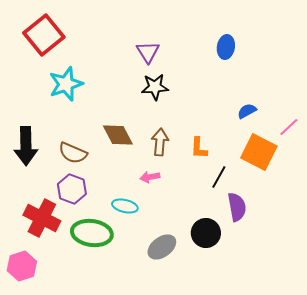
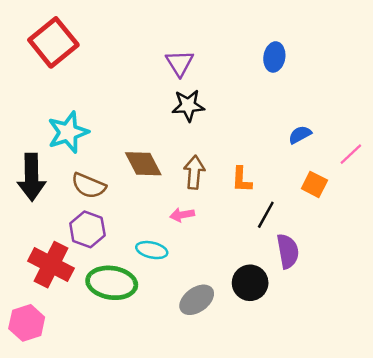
cyan star: (66, 84) -> (68, 132), moved
orange square: (259, 152) -> (314, 184), size x0.6

